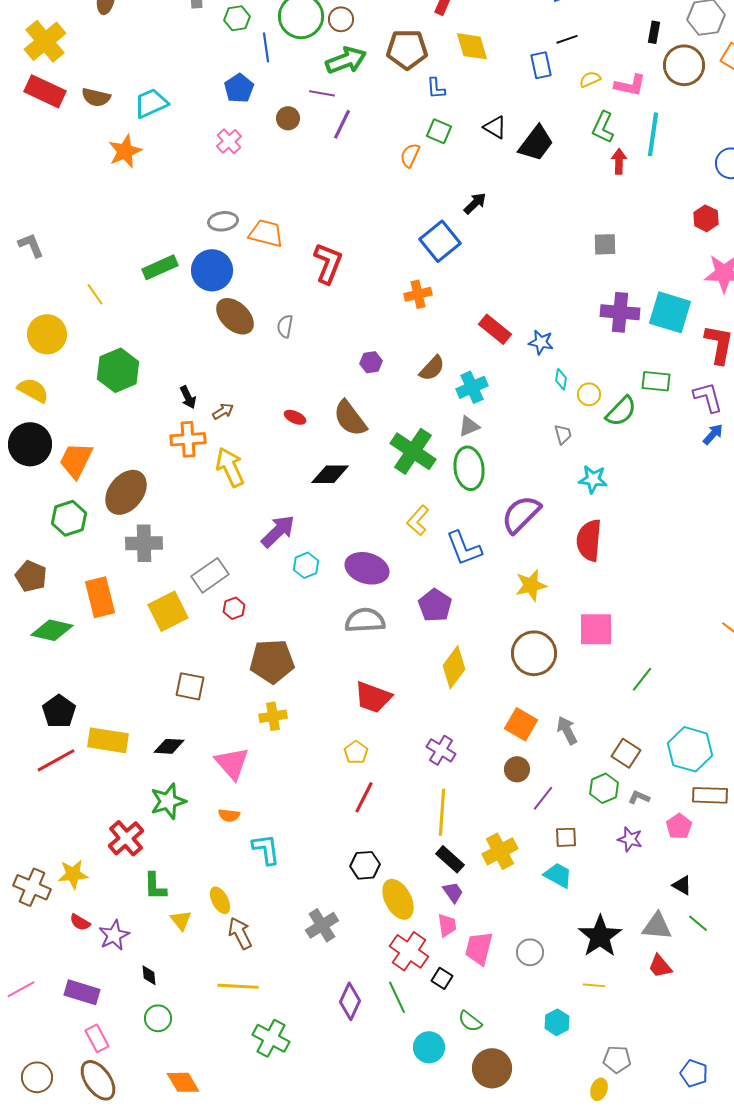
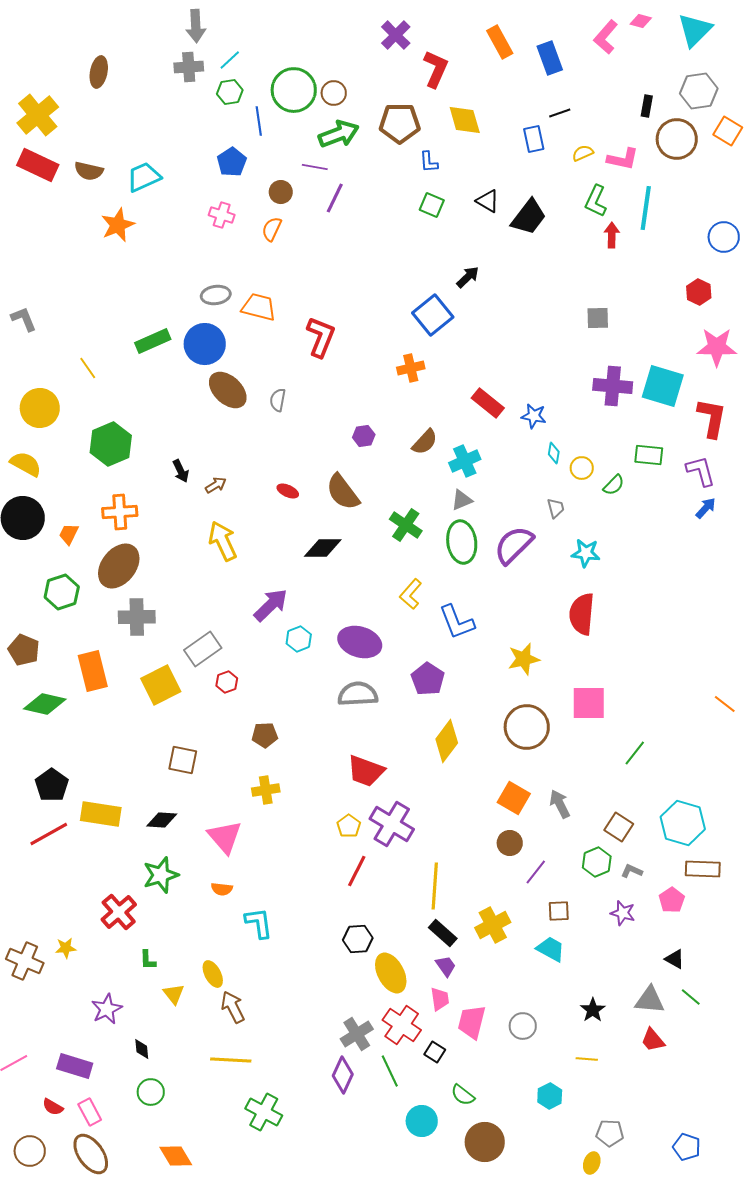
pink cross: (229, 141) -> (222, 215), turned -30
orange semicircle: (410, 155) -> (272, 229), moved
green semicircle: (621, 411) -> (614, 485), size x0.7
orange cross: (188, 439) -> (120, 512), moved
green cross: (413, 451) -> (406, 525), size x0.7
orange trapezoid: (76, 460) -> (69, 534), size x0.6
purple semicircle: (521, 514) -> (514, 545), moved
brown pentagon: (272, 661) -> (265, 735), size x0.6
purple cross: (441, 750) -> (392, 824), moved, size x1.5
yellow star: (73, 874) -> (66, 948), size x0.7
green L-shape: (155, 886) -> (148, 960), size x0.7
red semicircle: (80, 922) -> (53, 1107), moved
gray cross: (322, 925) -> (357, 1034), moved
black star: (600, 936) -> (593, 1010), size x0.6

